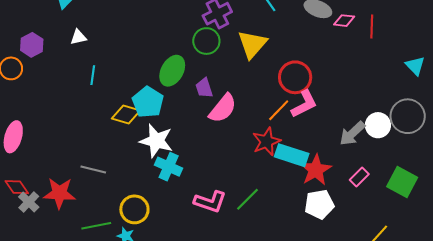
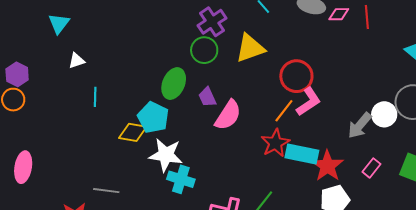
yellow triangle: (252, 44) -> (250, 48), turned 36
purple hexagon: (32, 45) -> (17, 74), moved

